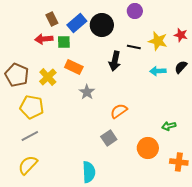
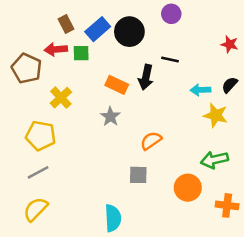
yellow star: (158, 41) -> (216, 115), moved
orange rectangle: (74, 67) -> (117, 85), moved
brown pentagon: (17, 75) -> (27, 68), moved
green arrow: (169, 126) -> (214, 160), size x1.5
gray square: (109, 138) -> (138, 175), turned 35

